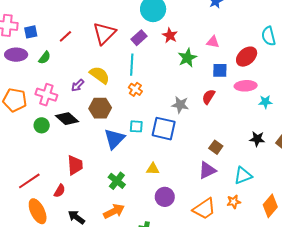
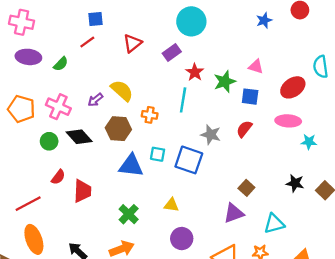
blue square: (31, 32) -> (95, 19), moved
red triangle: (104, 33) -> (132, 43), size x0.7
red star: (170, 35) -> (195, 72), moved
cyan line: (132, 65) -> (183, 100), moved
blue square: (220, 70) -> (250, 97), moved
orange cross: (135, 89) -> (150, 115), moved, turned -32
blue triangle: (114, 139) -> (131, 166), turned 45
red semicircle: (60, 191) -> (58, 177), moved

